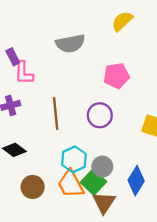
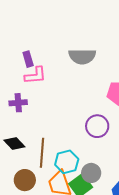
pink L-shape: (24, 73) -> (35, 75), turned -105
brown line: (56, 114) -> (42, 153), moved

